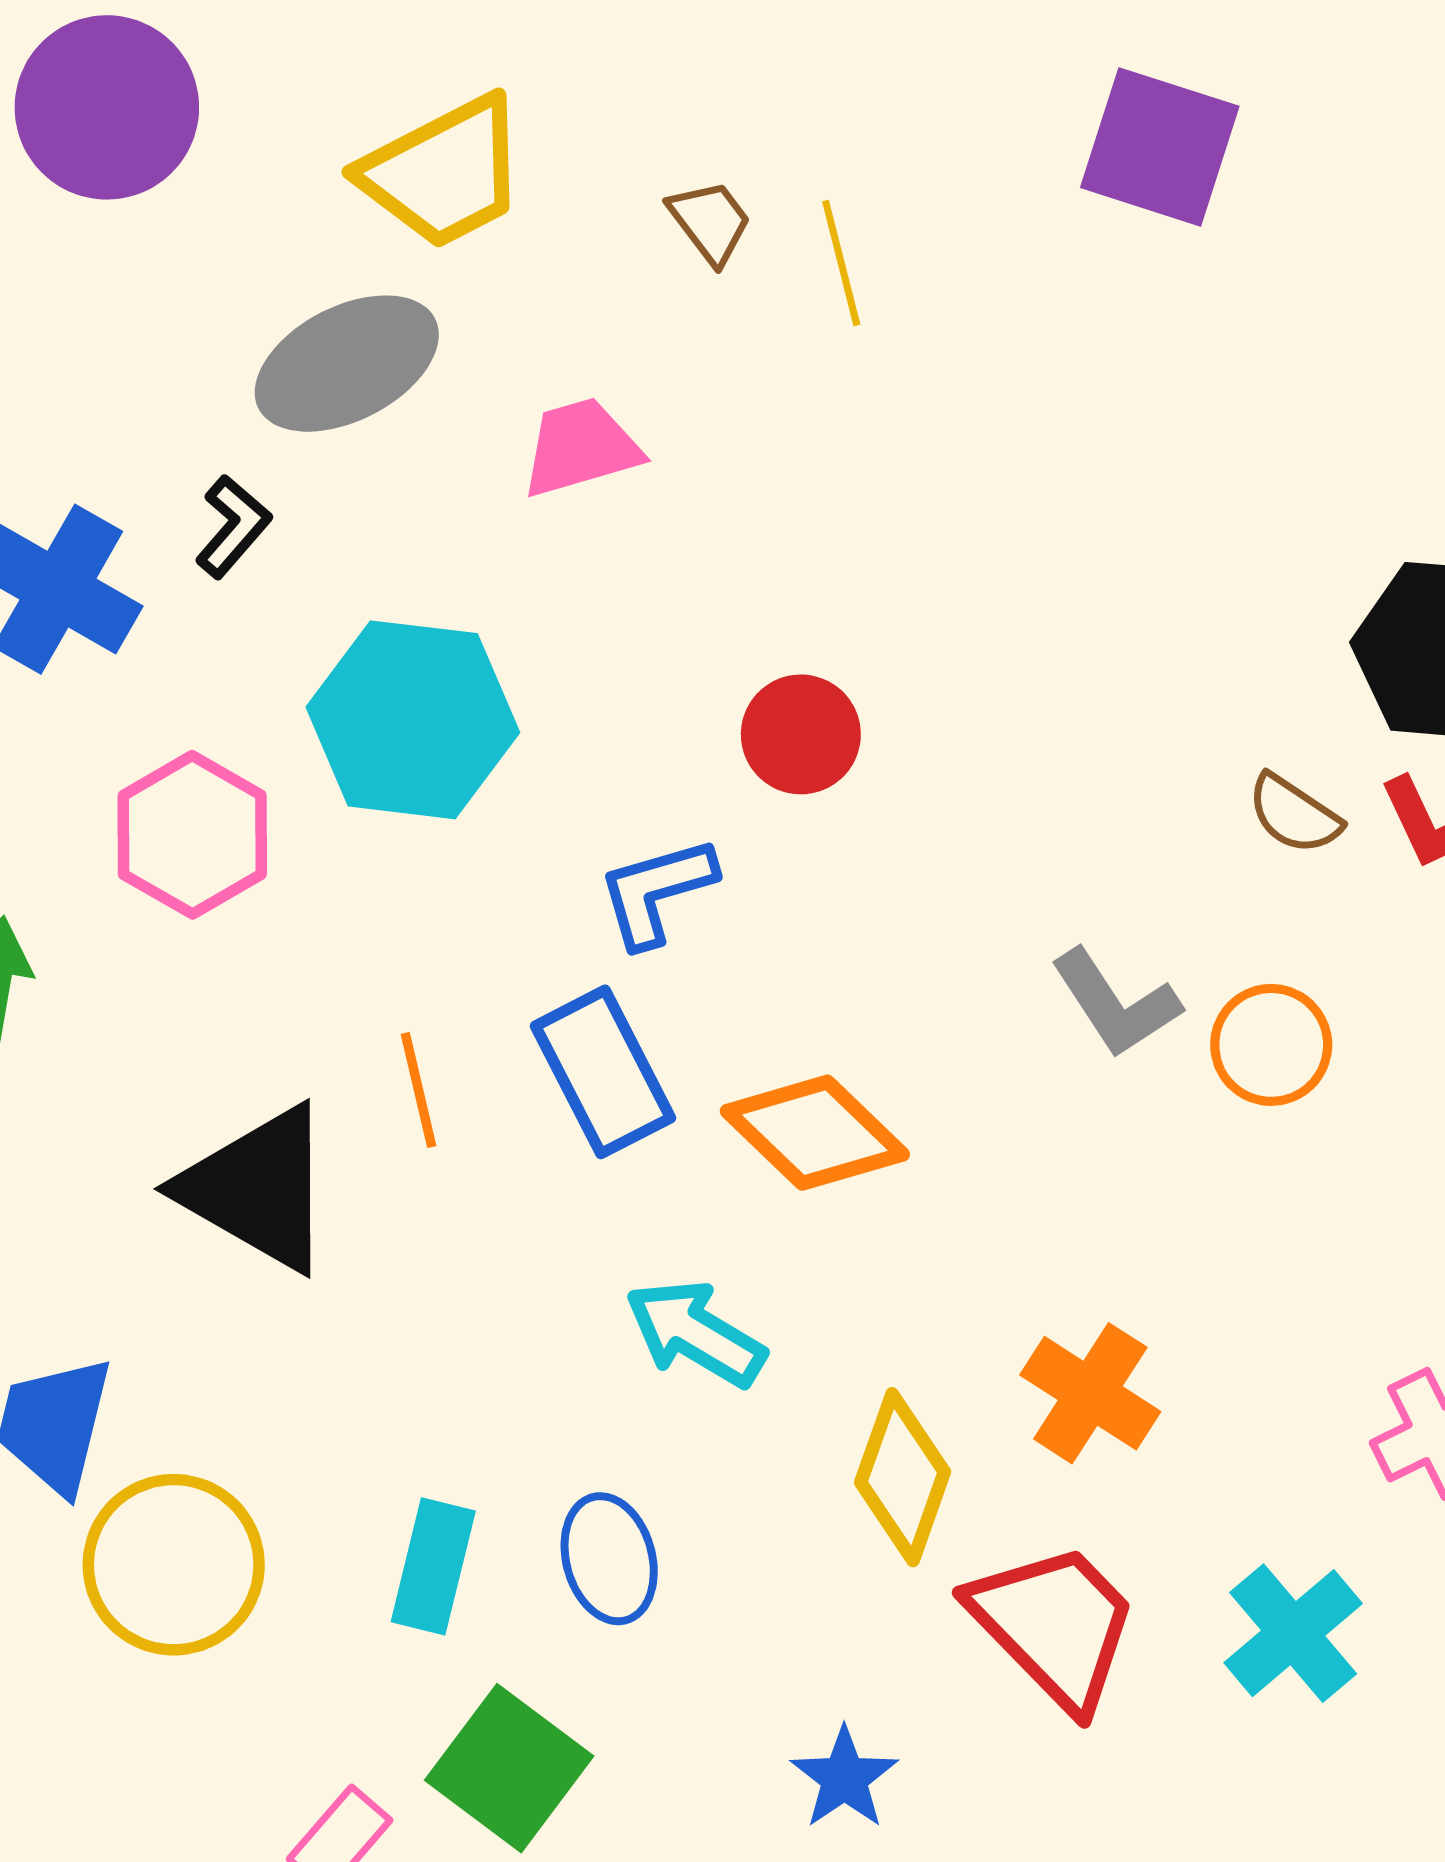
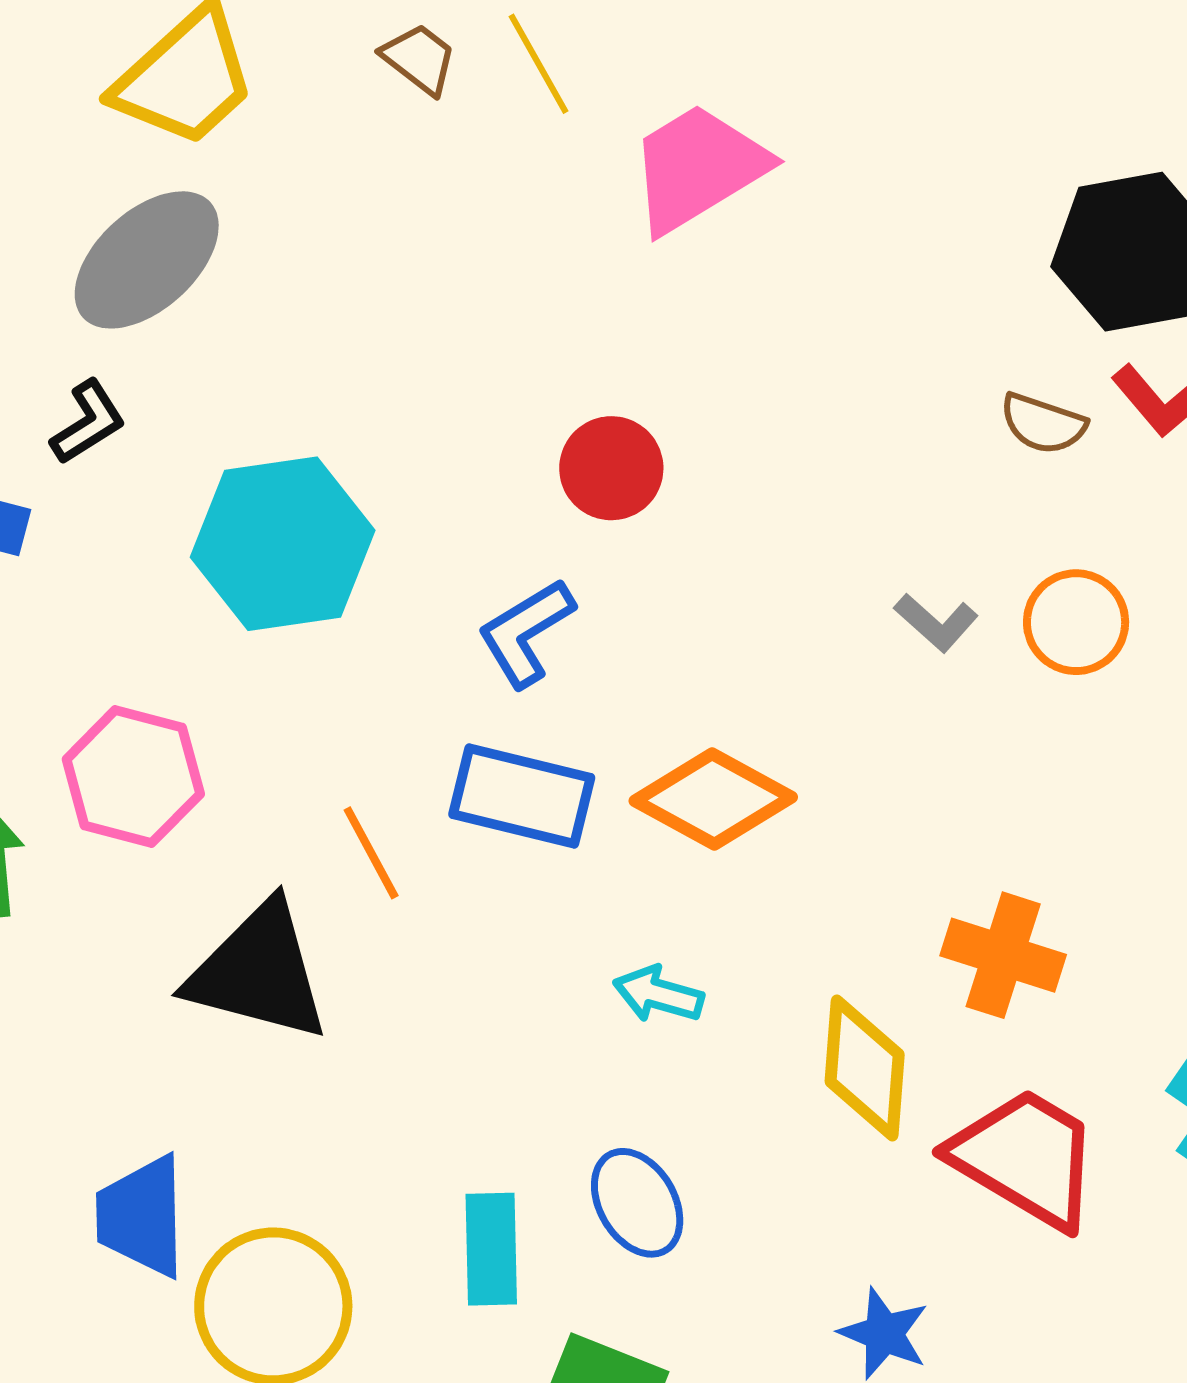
pink trapezoid: (581, 448) -> (698, 168), moved, size x1.4
black L-shape: (233, 527) -> (88, 422), turned 32
pink hexagon: (192, 835) -> (133, 777), moved
gray L-shape: (1116, 1003) -> (936, 622), size x0.7
blue rectangle: (603, 1072) -> (522, 796), turned -34
cyan arrow: (695, 1333) -> (658, 994), size x0.7

